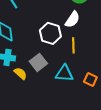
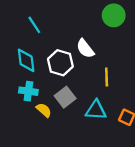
white semicircle: (72, 19) -> (85, 49), moved, turned 108
white hexagon: (50, 33) -> (60, 63), moved

